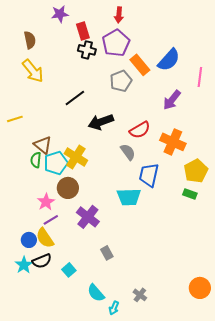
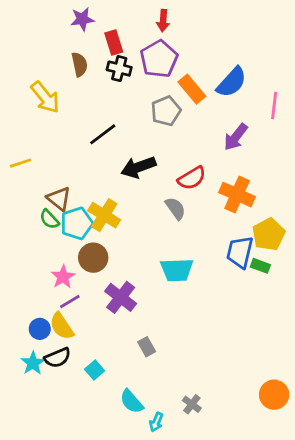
brown semicircle: (30, 40) -> (79, 64), moved
green semicircle: (36, 160) -> (49, 219), turned -49
blue trapezoid: (149, 175) -> (240, 252), moved

